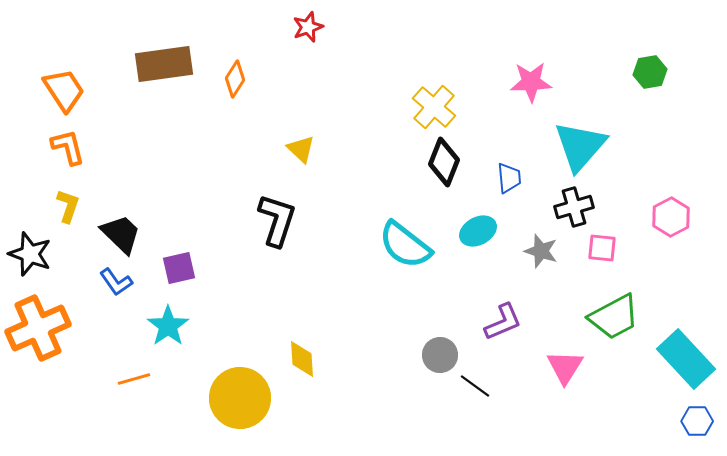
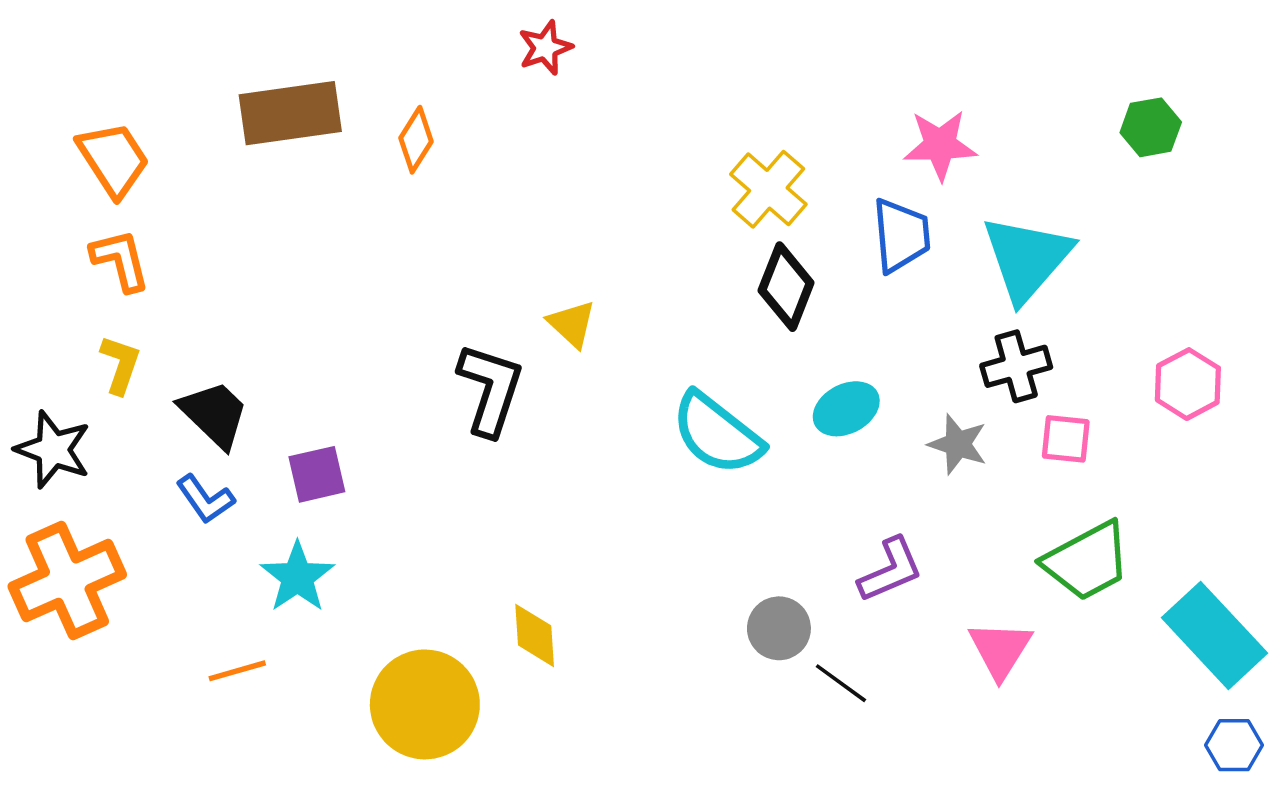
yellow triangle: (301, 149) -> (572, 324), moved
blue trapezoid: (509, 178) -> (901, 235), moved, size x1.4

